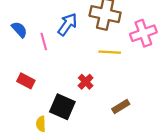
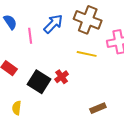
black square: (62, 107) -> (39, 82), moved
brown rectangle: (121, 107) -> (98, 108), moved

